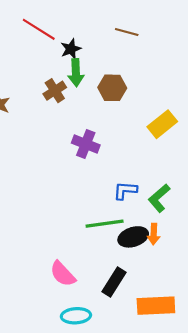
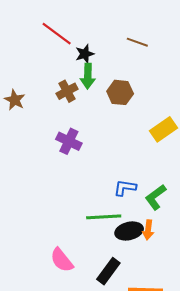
purple cross: (86, 144) -> (69, 141), moved

